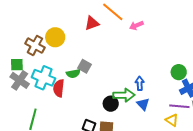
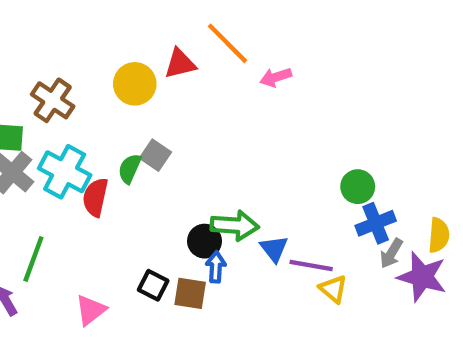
yellow circle: (55, 37) -> (135, 84), moved
green semicircle: (73, 74) -> (130, 169), turned 120
blue arrow: (140, 83) -> (216, 267), moved
purple line: (179, 106) -> (311, 265), moved

